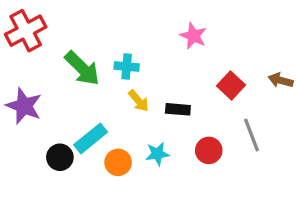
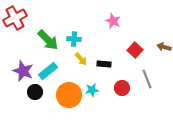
purple star: (24, 106) -> (23, 71), moved
cyan rectangle: (91, 138) -> (48, 71), moved
orange circle: (118, 162) -> (69, 95), size x1.6

